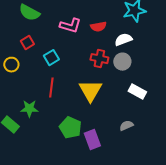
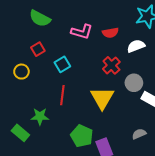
red cross: (99, 59) -> (111, 65), turned 36
gray circle: (122, 62) -> (134, 83), moved

